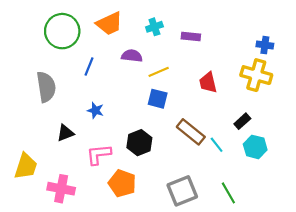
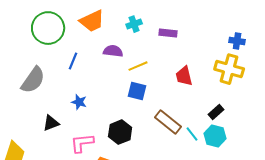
gray semicircle: (46, 87) -> (33, 80), turned 44
cyan hexagon: (255, 147) -> (215, 136), moved

